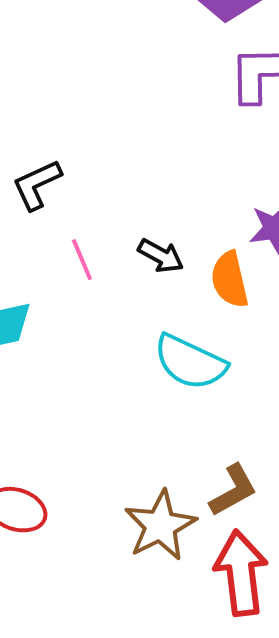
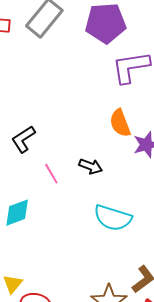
orange semicircle: (230, 280) -> (120, 123), moved

